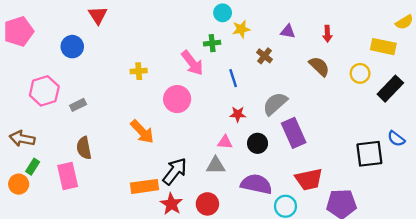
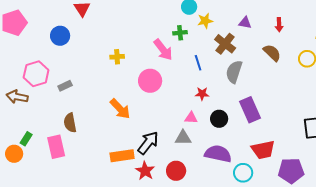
brown cross: (265, 56) -> (225, 44), size x1.5
gray semicircle: (275, 104) -> (234, 72), moved, turned -30
brown arrow: (22, 139) -> (17, 97), moved

